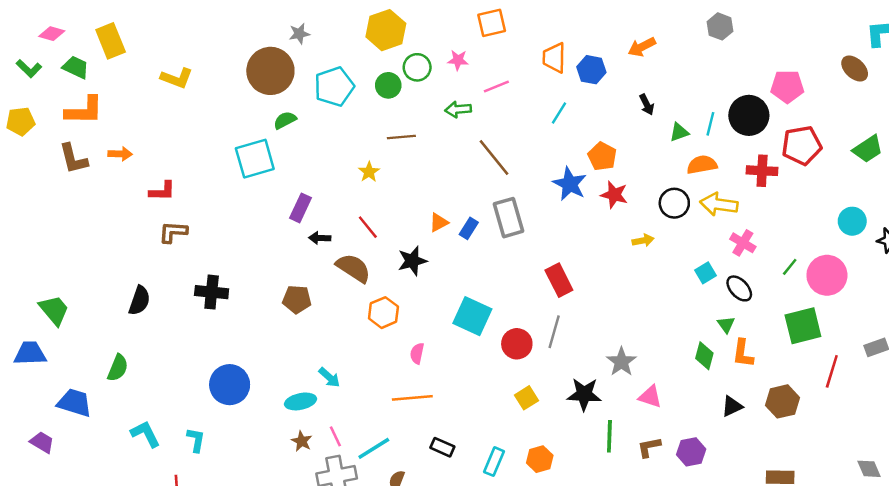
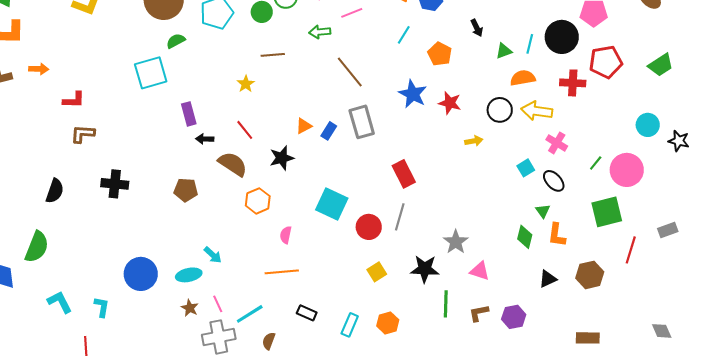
orange pentagon: (602, 156) -> (440, 54), moved
purple rectangle: (301, 208) -> (189, 114), turned -40
green semicircle: (118, 368) -> (37, 247), size x1.4
blue circle: (230, 385) -> (141, 274), moved

